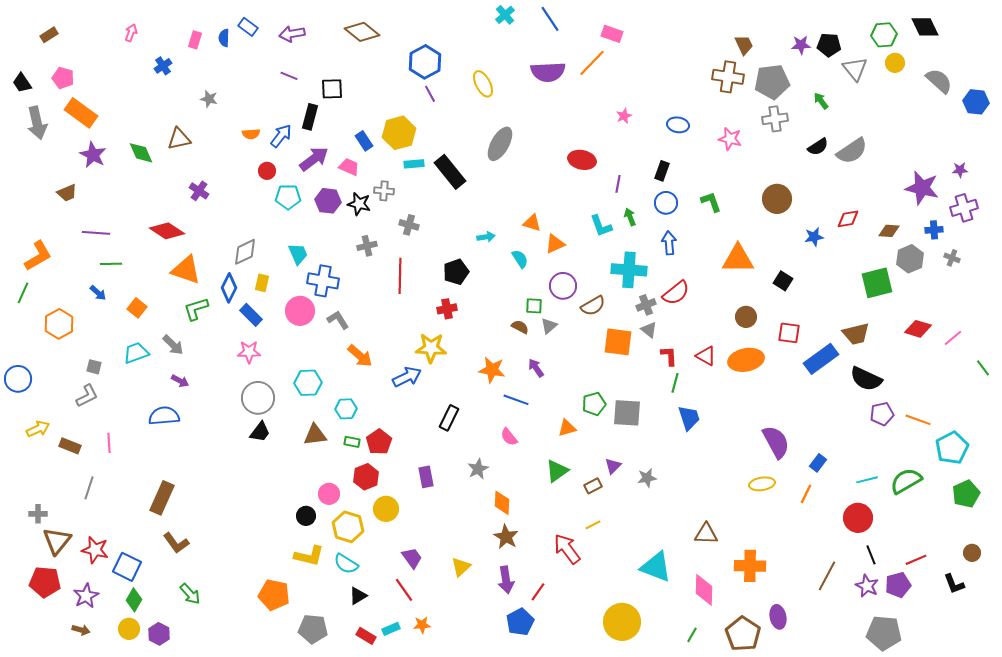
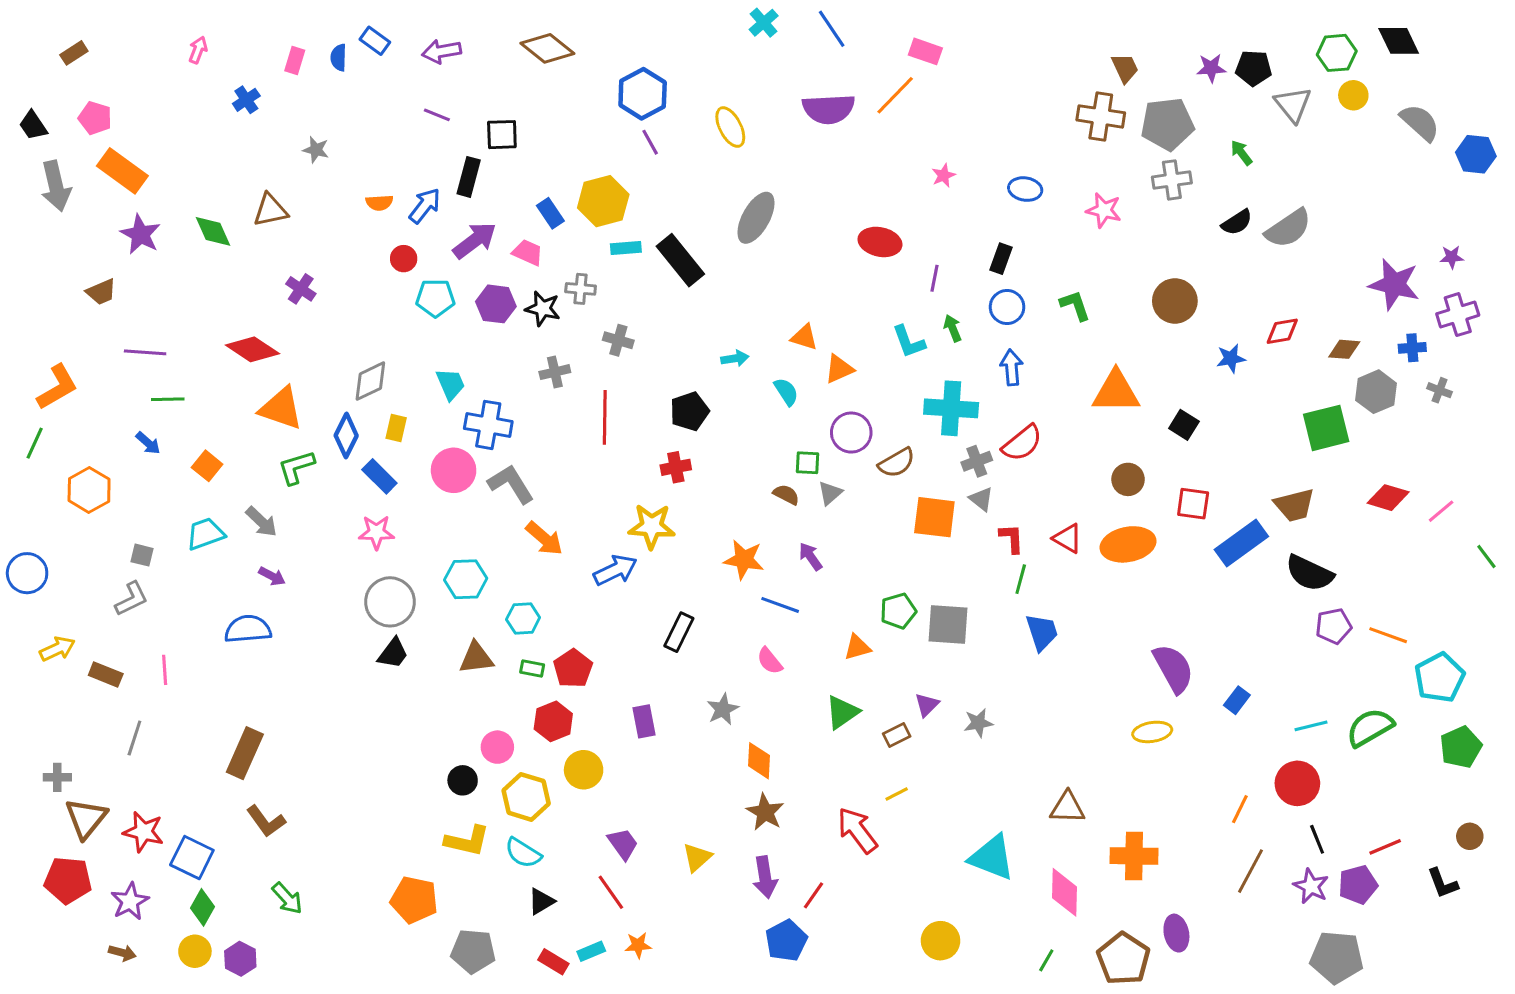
gray L-shape: (338, 320) -> (511, 484), size x1.4
orange line: (806, 494) -> (1240, 809), moved
yellow circle: (622, 622) -> (940, 941), size x0.7

